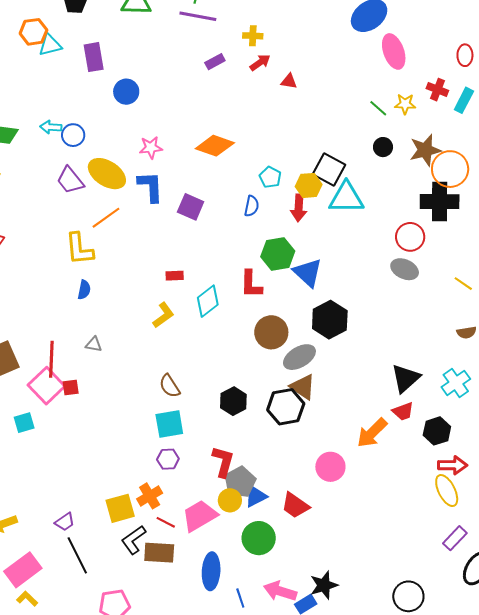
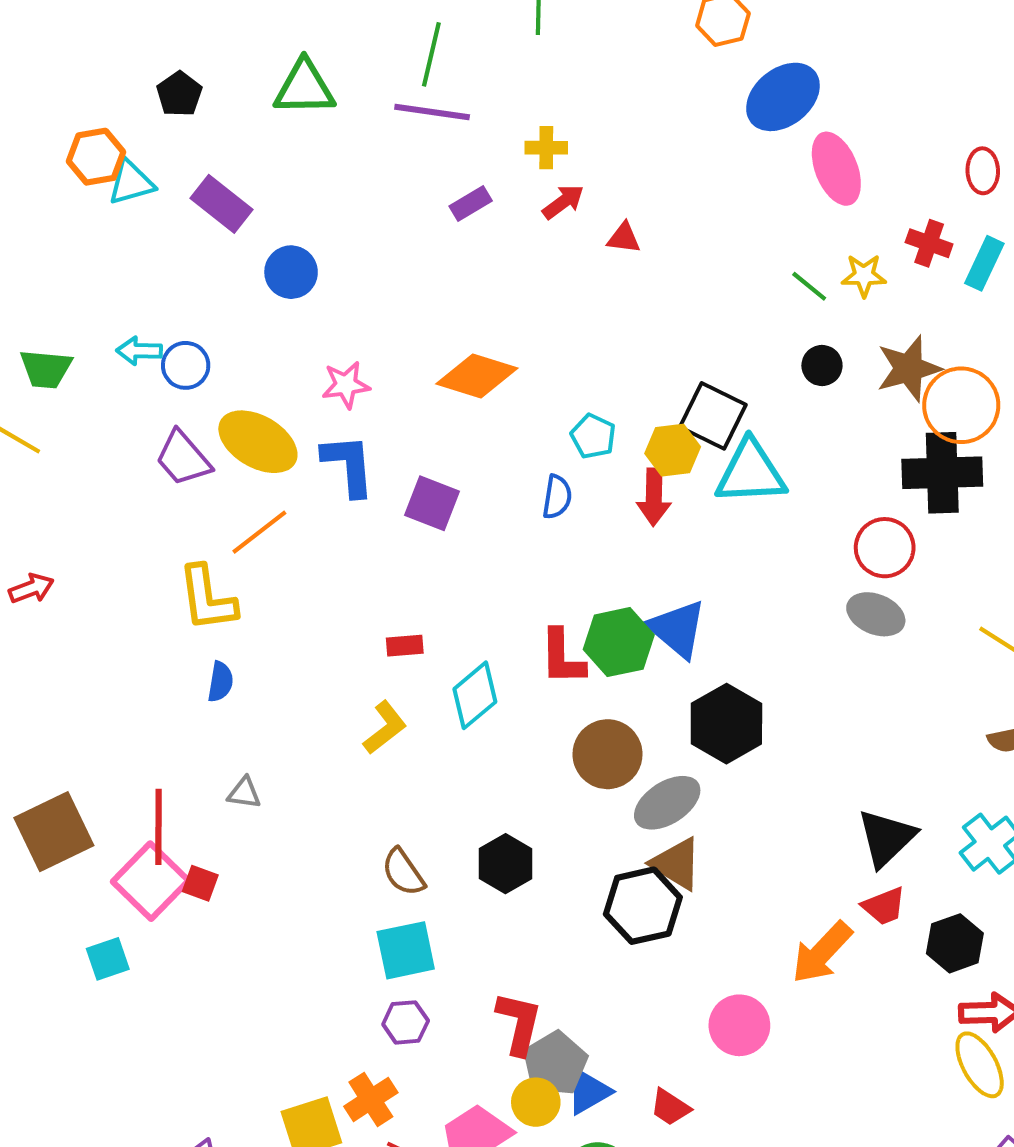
purple rectangle: (94, 57) -> (221, 204), turned -40
green hexagon: (278, 254) -> (619, 642), moved
red square: (71, 387) -> (200, 883), turned 30
black hexagon: (233, 401) -> (505, 864), moved
red trapezoid: (295, 505) -> (670, 1107), size x0.7

